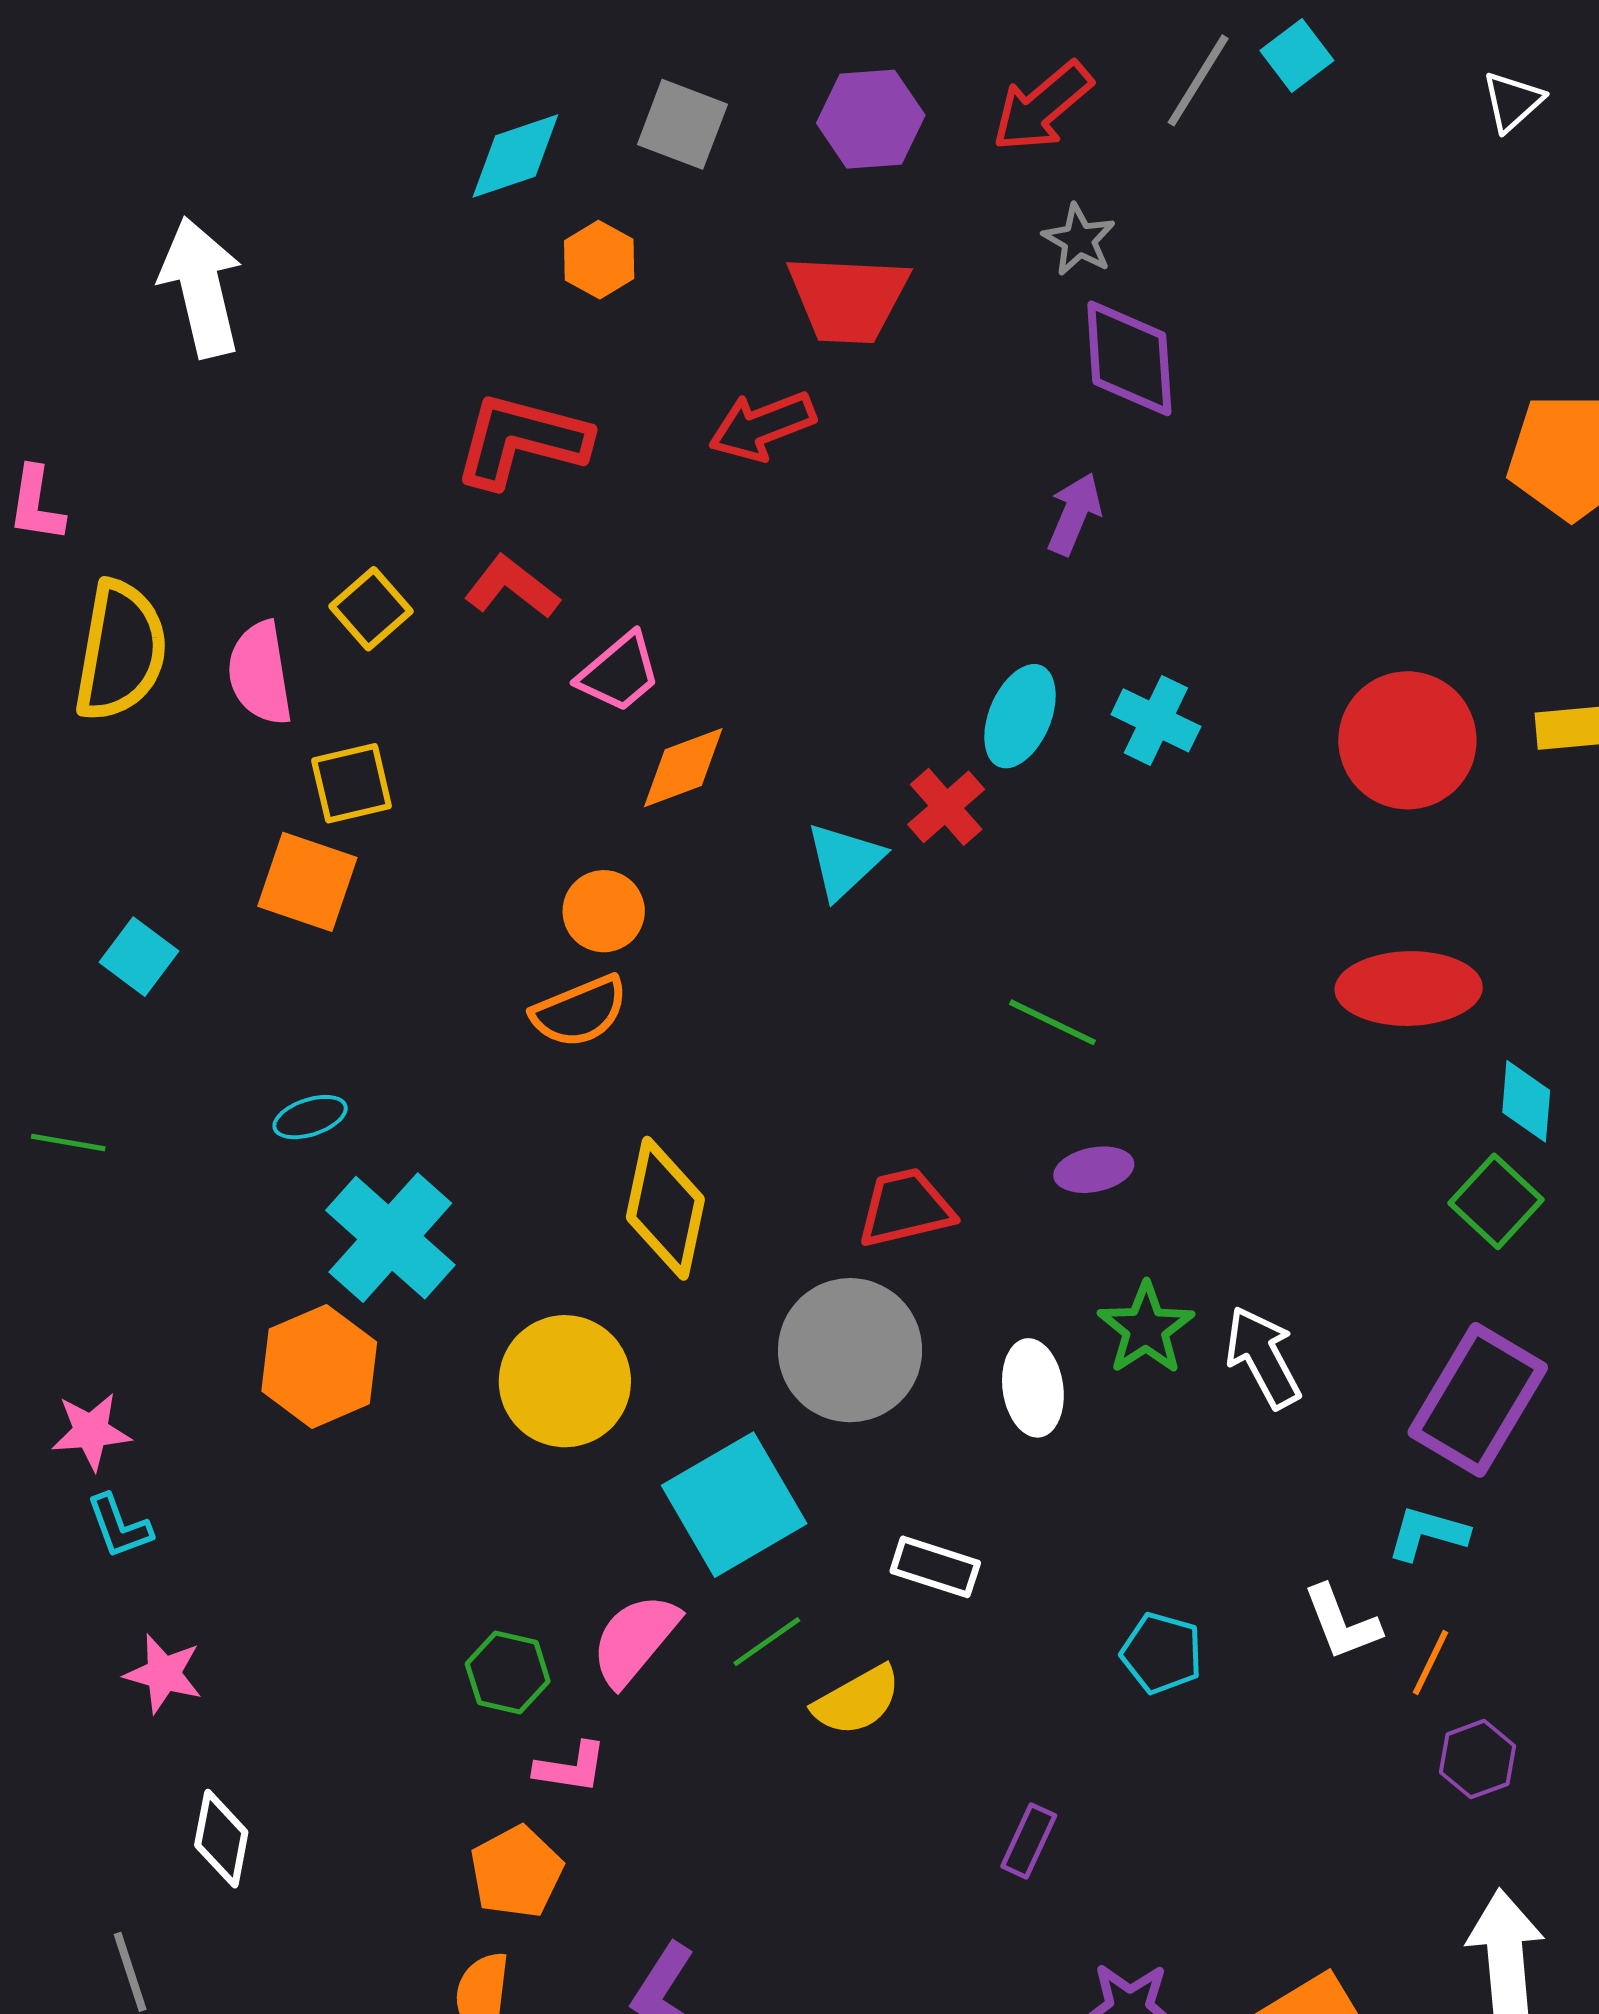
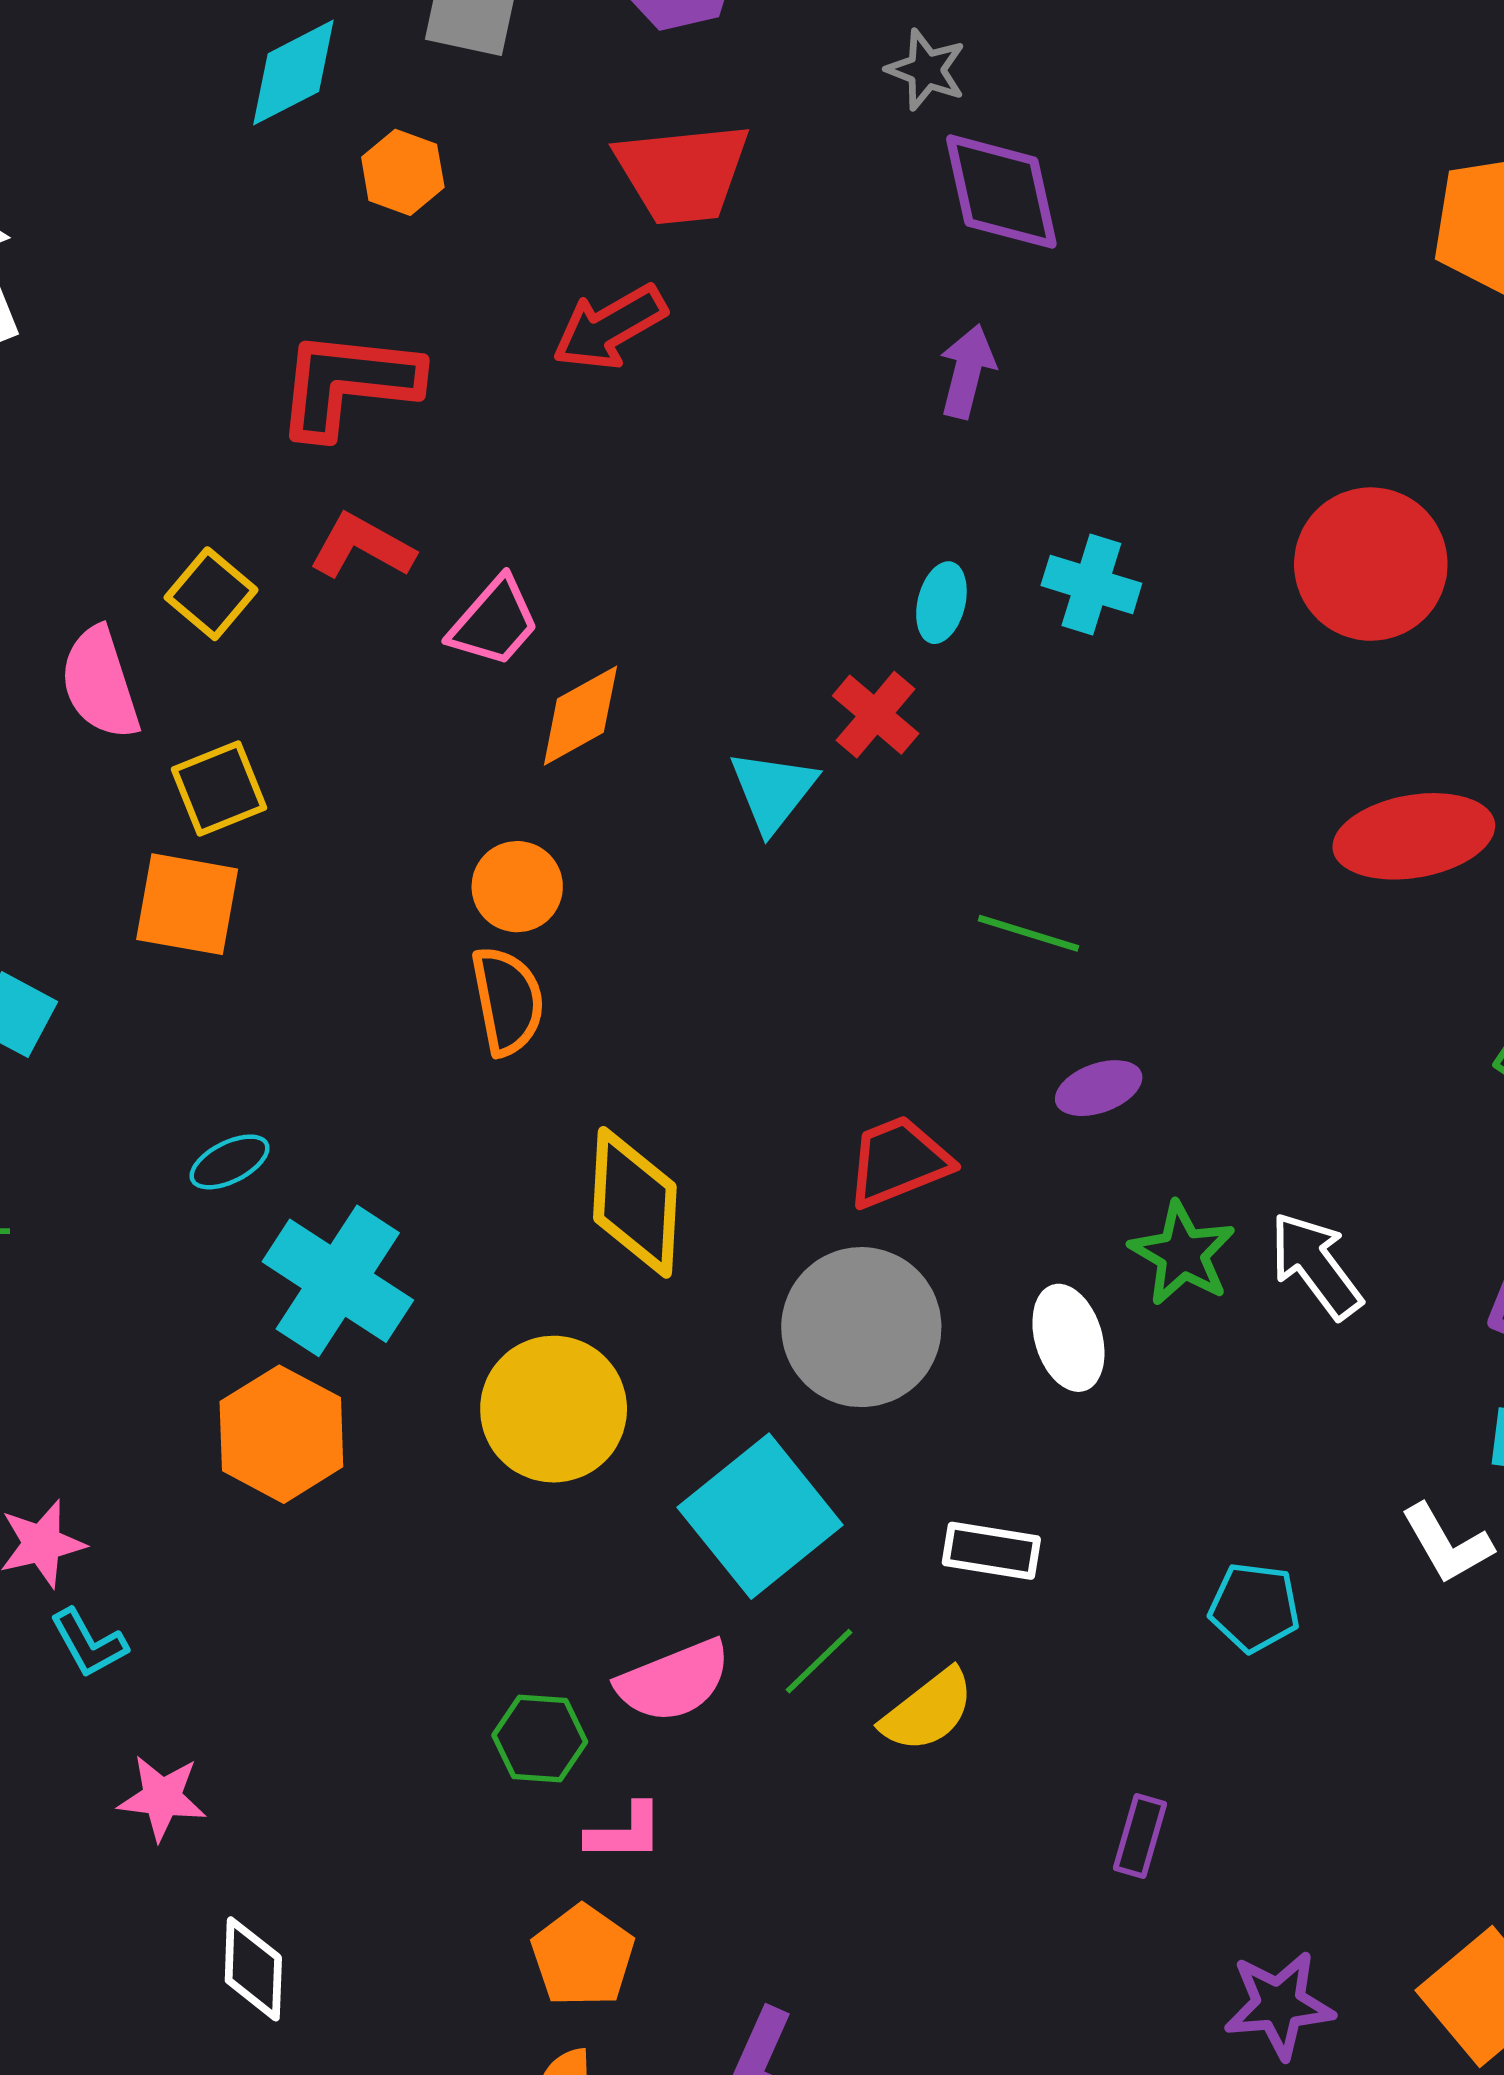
cyan ellipse: (1020, 716) -> (941, 603), size x0.7
orange semicircle: (580, 1011) -> (508, 1001), turned -70
pink semicircle: (635, 1640) -> (674, 1681), turned -143

